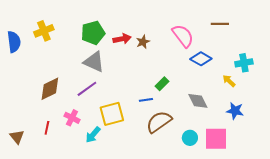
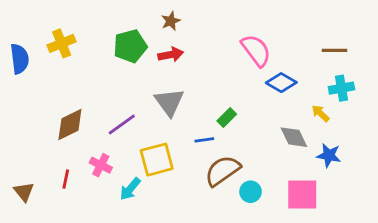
brown line: (220, 24) -> (334, 50), moved
brown star: (143, 42) -> (171, 21), moved
gray triangle: (94, 62) -> (169, 102), moved, turned 30
gray diamond: (198, 101) -> (294, 137), moved
cyan circle: (190, 138) -> (250, 192), moved

